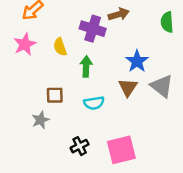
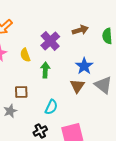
brown arrow: (119, 14) -> (80, 30), moved
purple cross: (93, 29) -> (50, 41), turned 30
cyan semicircle: (94, 103) -> (51, 107), moved, turned -56

